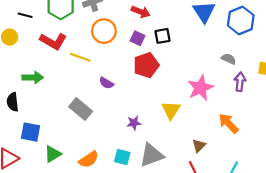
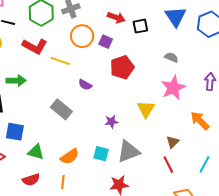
black square: (163, 36) -> (140, 26), moved
purple square: (137, 38) -> (106, 42), moved
gray semicircle: (229, 59) -> (171, 57), moved
green triangle: (53, 154) -> (36, 152), turned 48

